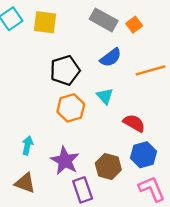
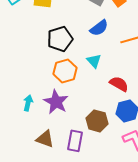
purple star: (65, 161) -> (56, 102), moved
brown triangle: (25, 183) -> (45, 139), moved
purple rectangle: (83, 190) -> (75, 141), turned 30

